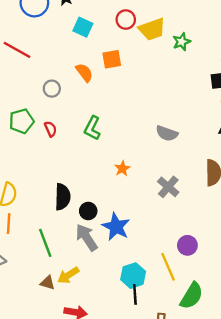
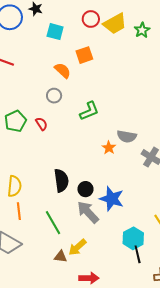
gray circle: (52, 89) -> (54, 96), moved
green L-shape: (92, 128) -> (89, 111), moved, turned -130
gray semicircle: (167, 133) -> (127, 136), moved

